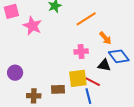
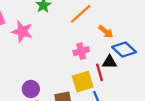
purple circle: (15, 73) -> (31, 89), moved
red line: (93, 82) -> (99, 72), moved, turned 56

